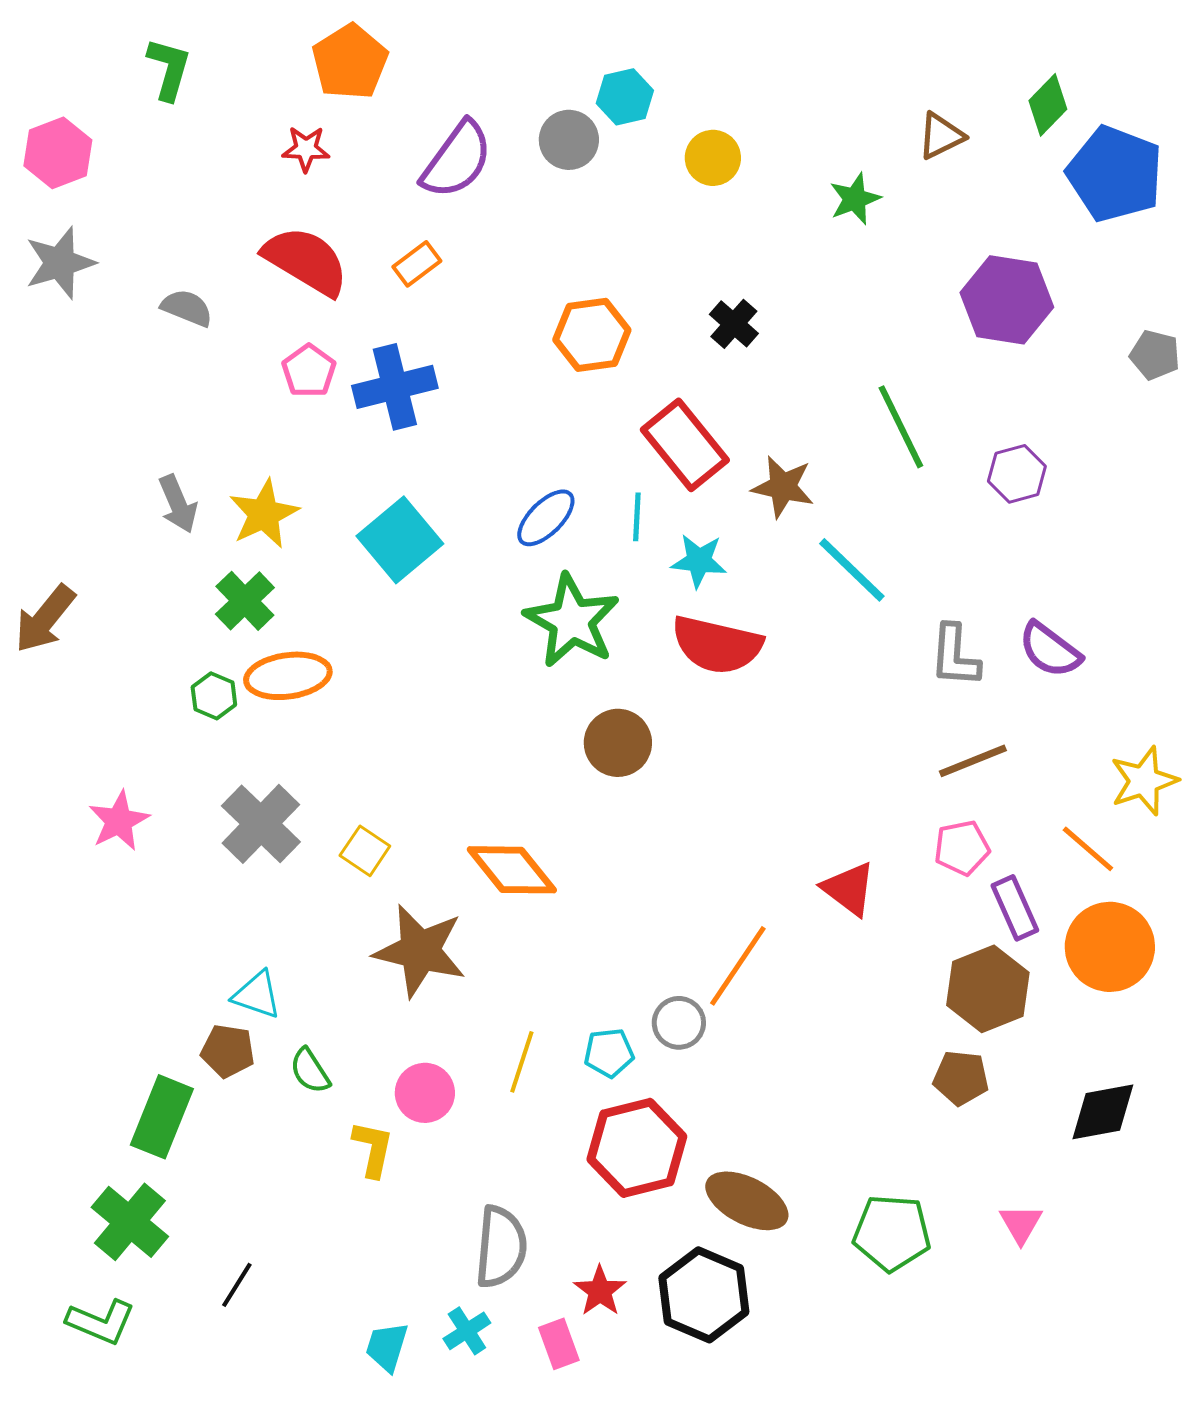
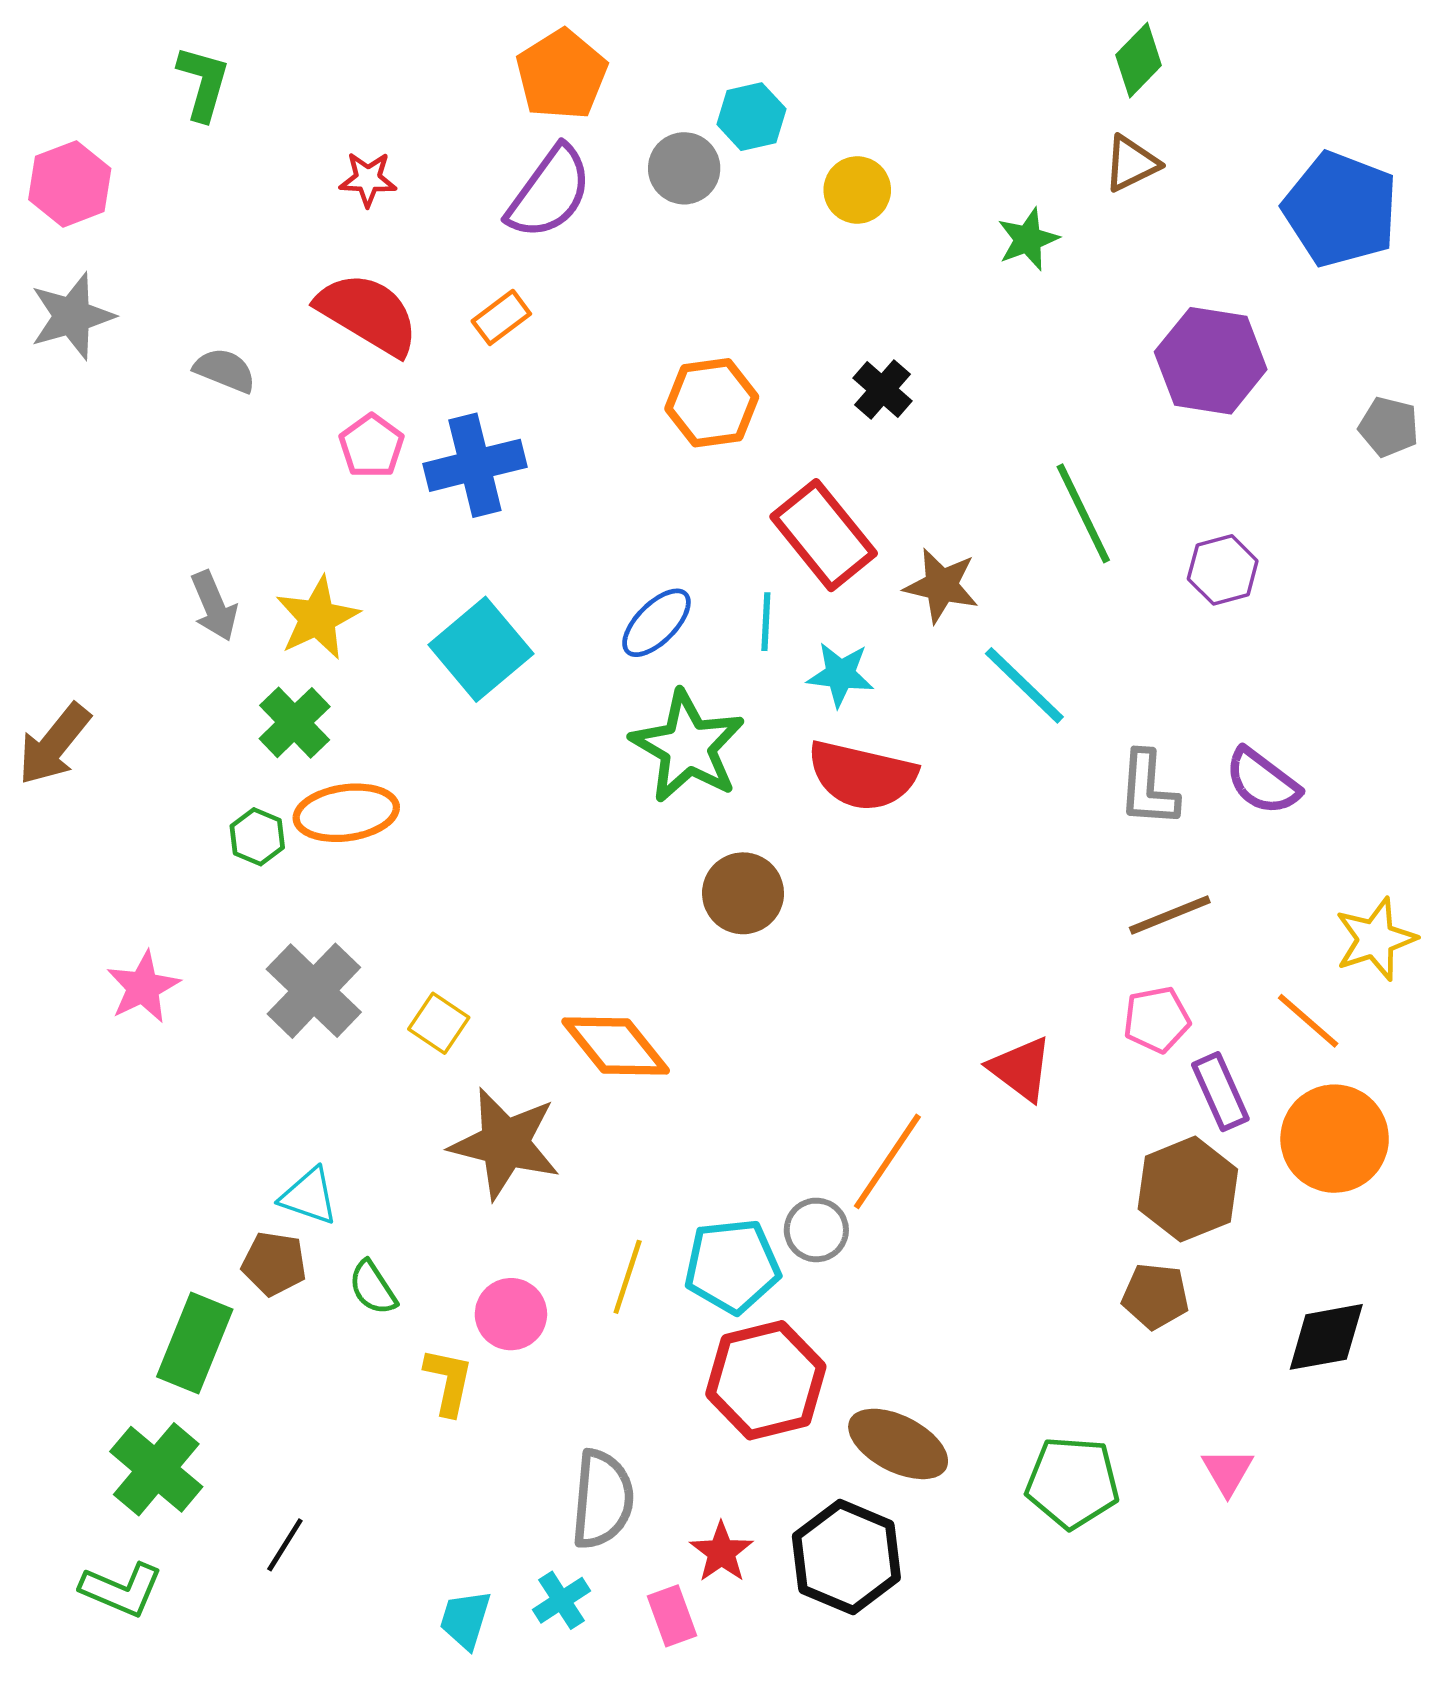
orange pentagon: (350, 62) -> (561, 75), moved
green diamond: (1048, 105) -> (1139, 60), moved
cyan pentagon: (609, 1053) -> (732, 1266), size x1.6

